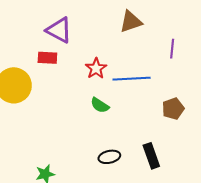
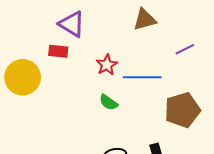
purple line: (172, 49) -> (185, 49), turned 54
brown pentagon: (173, 109) -> (182, 110), size x1.6

